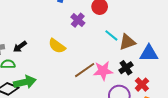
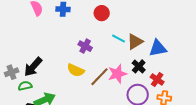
purple cross: (78, 20) -> (85, 46), moved
yellow semicircle: (57, 46) -> (76, 70), moved
black arrow: (20, 47) -> (33, 67), size x1.5

